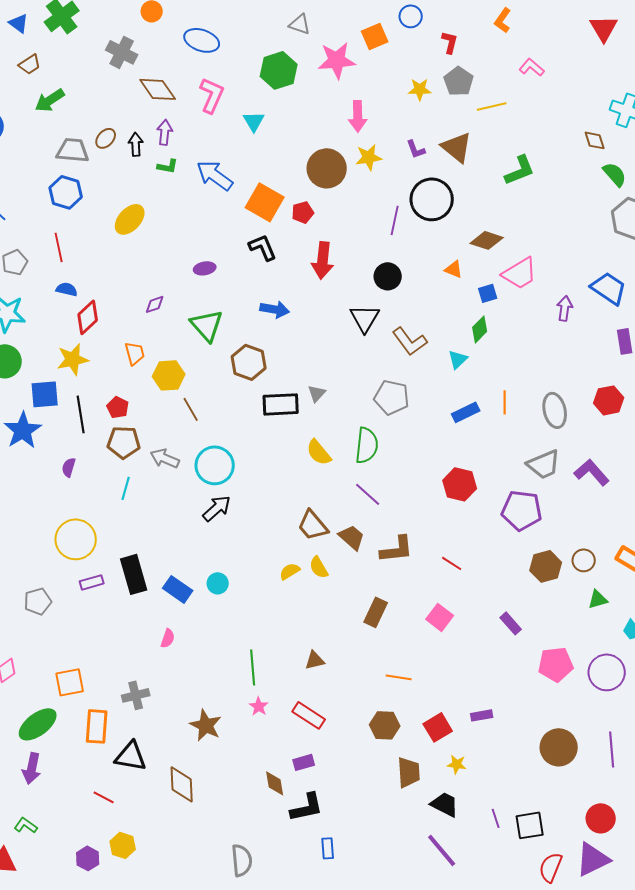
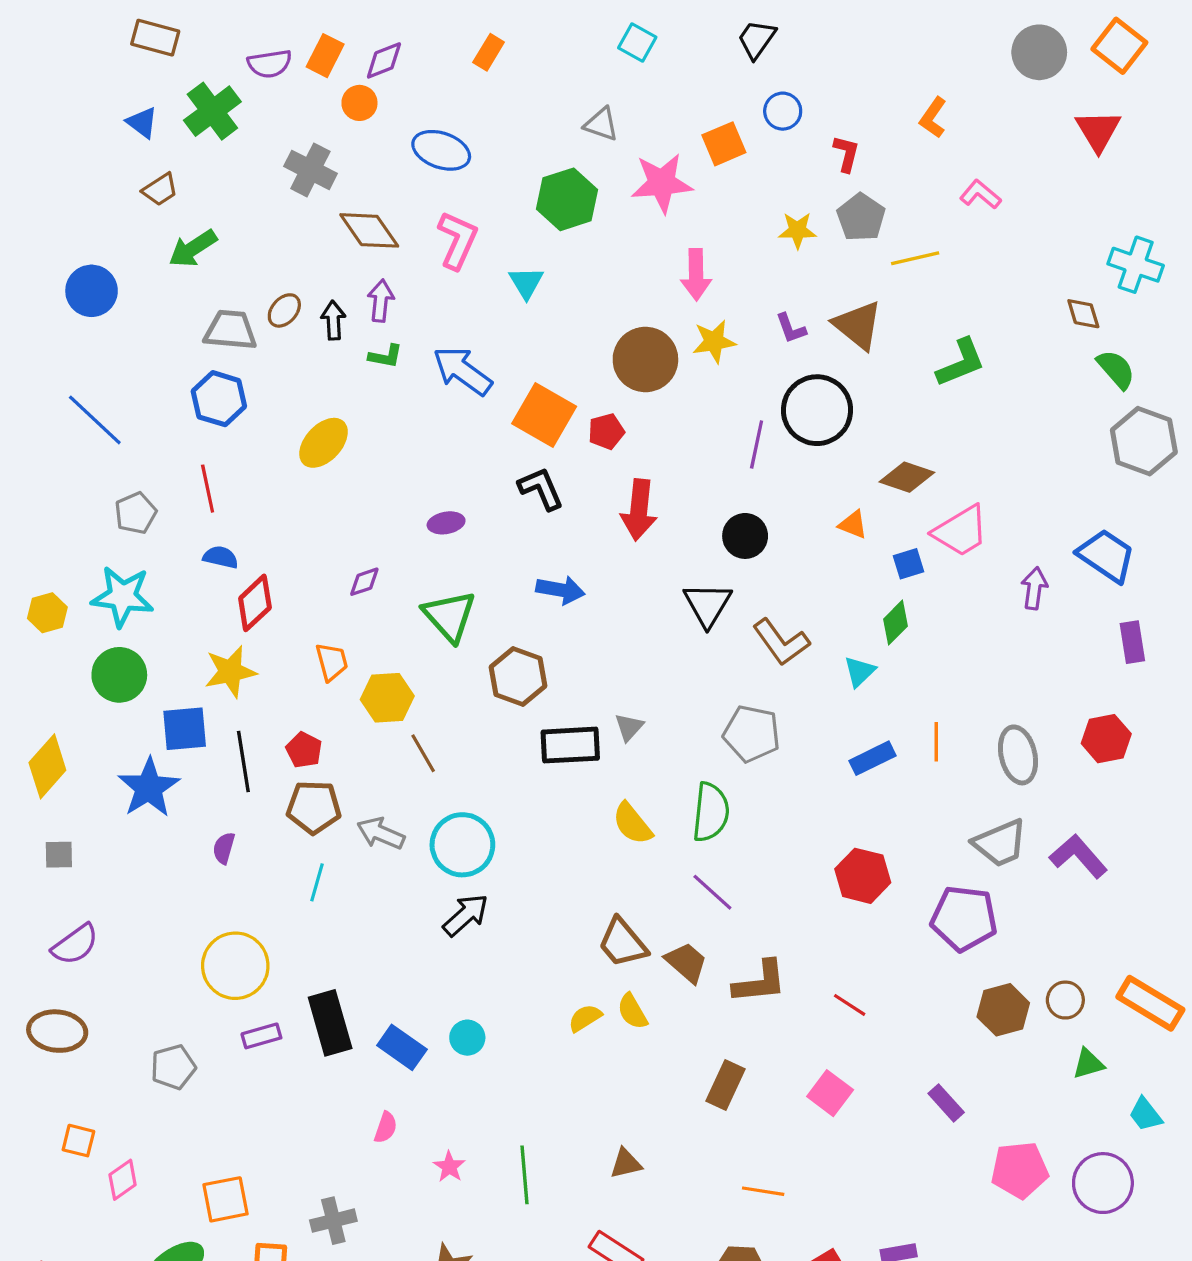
pink star: (259, 706) -> (449, 1167), moved

